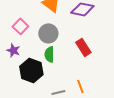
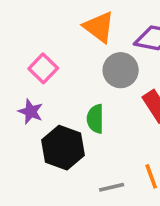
gray circle: (48, 33) -> (121, 70), moved

